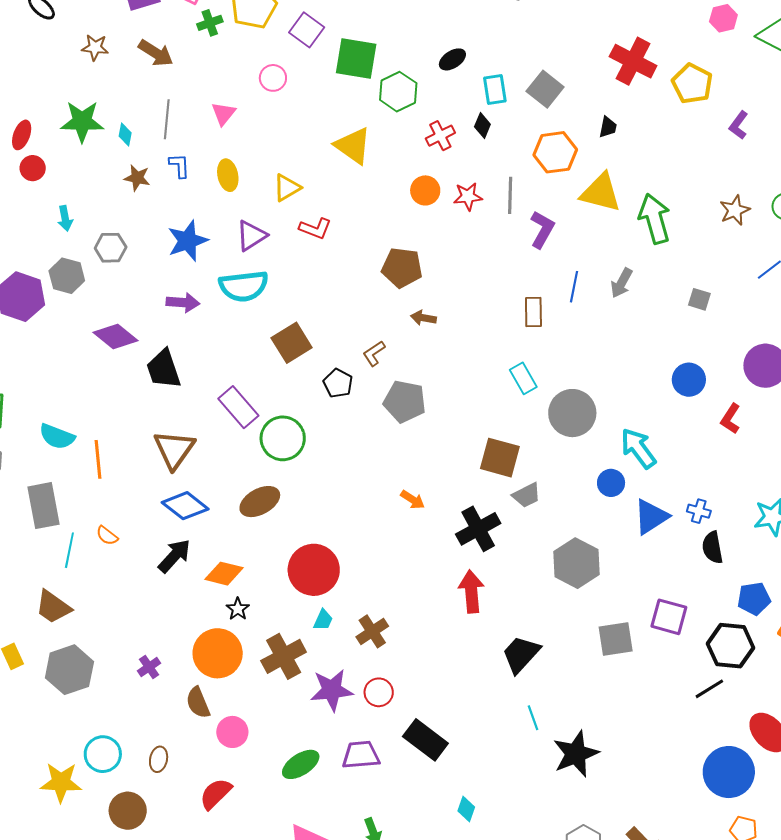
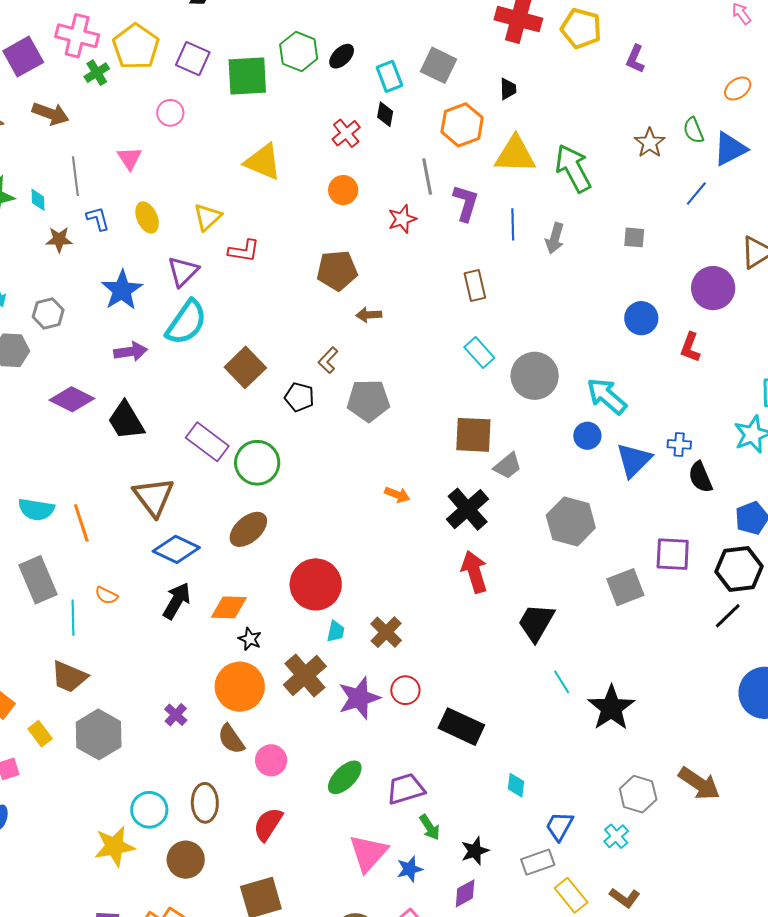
green hexagon: (398, 92) -> (299, 51), moved
red star: (468, 196) -> (402, 219), moved
cyan semicircle: (244, 286) -> (186, 322), turned -36
blue line: (574, 287) -> (513, 224), moved
purple trapezoid: (361, 755) -> (406, 789), moved
brown ellipse: (159, 759) -> (205, 803), size x1.5

